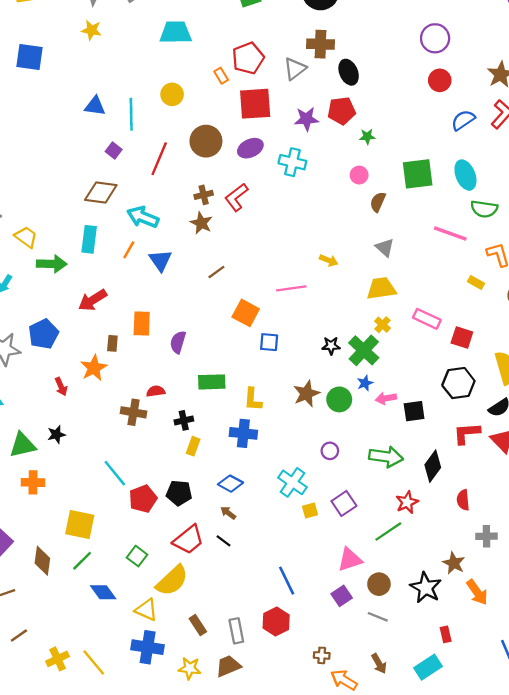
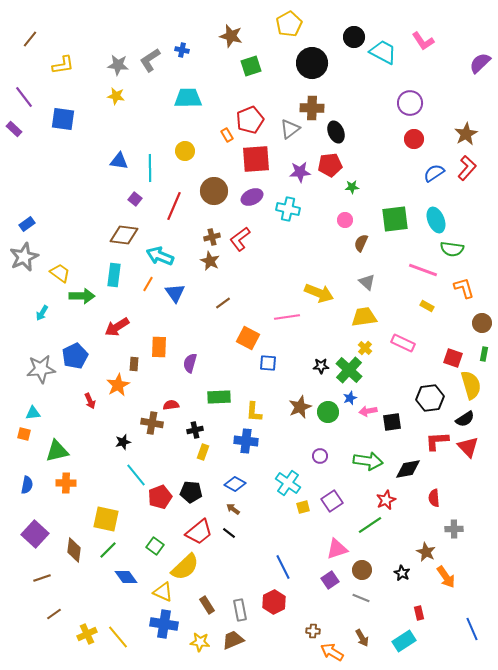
yellow arrow: (329, 260) -> (319, 293), size x1.8
yellow rectangle: (476, 283) -> (427, 306), moved
red square: (462, 337) -> (453, 358), moved
black star: (56, 435) -> (123, 442), moved
black diamond: (433, 466) -> (408, 469), turned 44
black star: (426, 588) -> (402, 573), size x0.6

